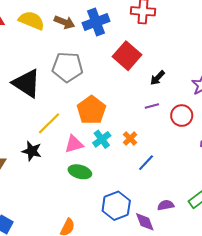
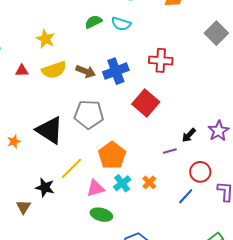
yellow semicircle: (32, 20) -> (54, 70), turned 140
black arrow: (157, 78) -> (189, 135), moved
red circle: (182, 116) -> (200, 172), moved
black star: (32, 151) -> (45, 187), moved
blue line: (146, 163) -> (186, 196), moved

